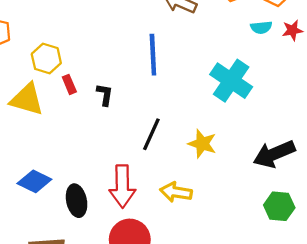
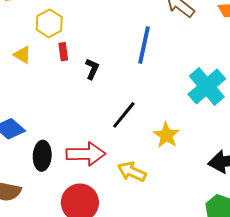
yellow triangle: (27, 99) -> (22, 55), size x0.6
red arrow: (122, 186) -> (86, 154), turned -105

